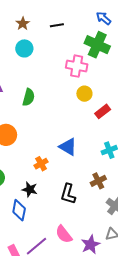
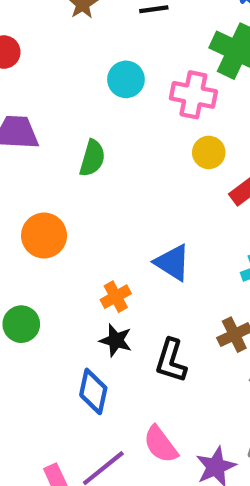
cyan circle: (24, 48) -> (126, 79), moved
black star: (30, 189) -> (116, 340), moved
blue diamond: (19, 210) -> (93, 391), moved

